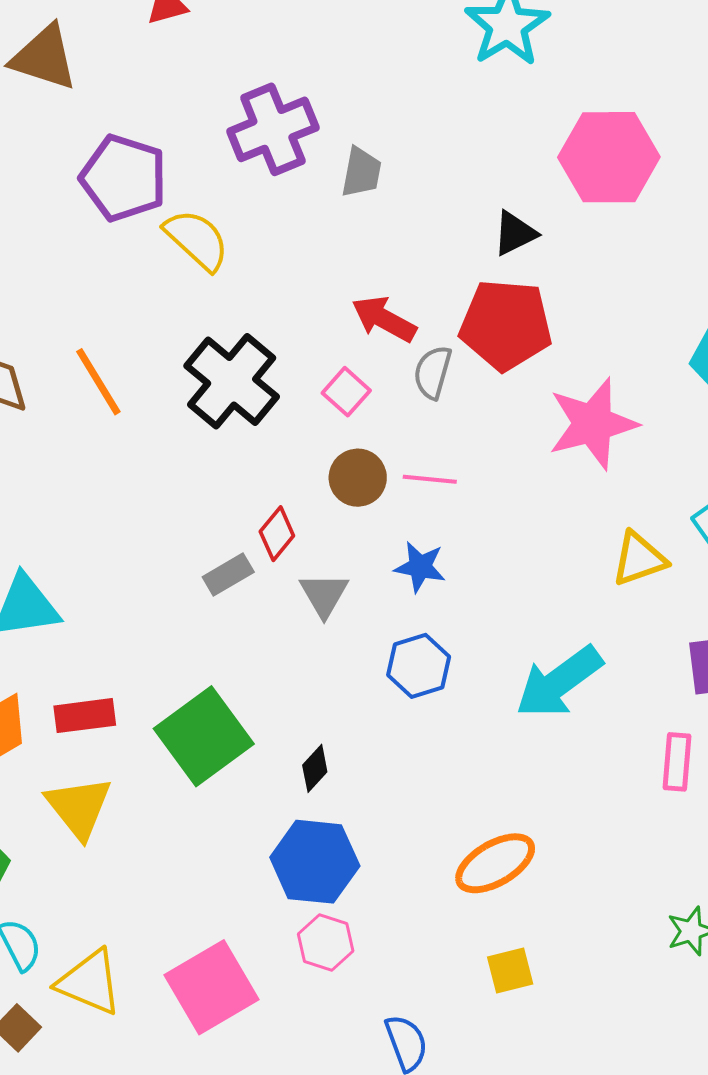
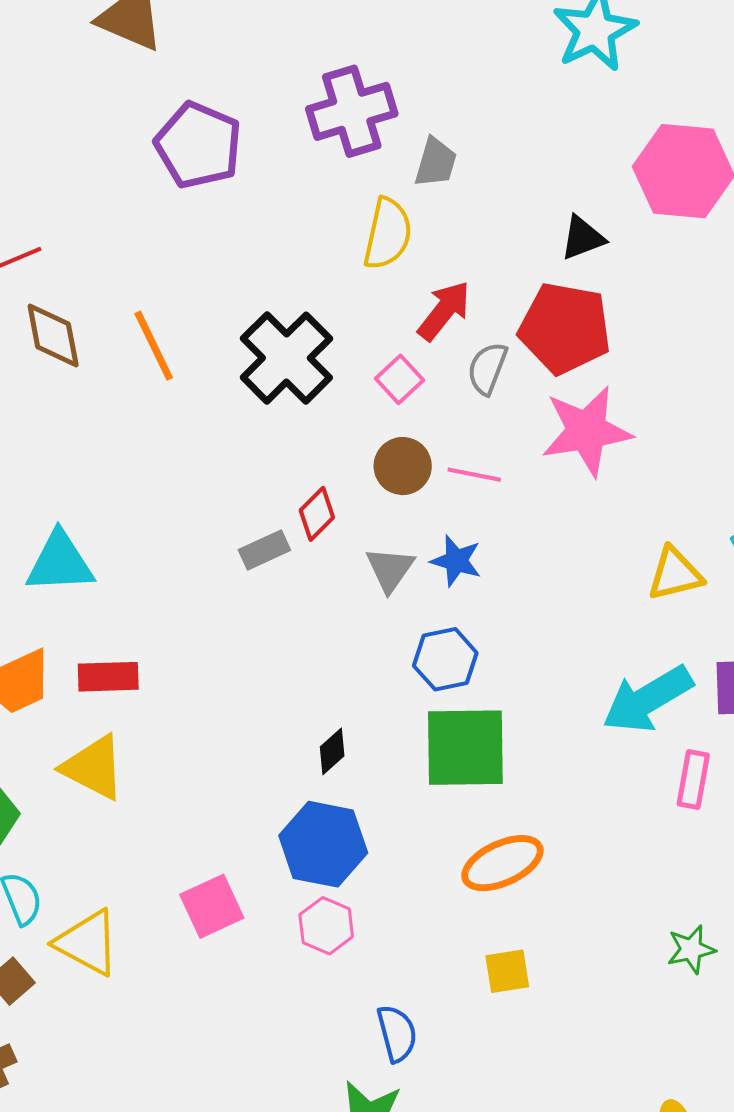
yellow semicircle: (197, 240) -> (388, 234), moved, turned 54
red arrow: (384, 319) -> (444, 311), turned 94
pink star: (593, 424) -> (587, 431), moved
gray triangle: (324, 595) -> (390, 569), moved
cyan arrow: (559, 682) -> (648, 699), moved
green square: (204, 736) -> (465, 748), moved, turned 30
yellow triangle: (79, 807) -> (94, 767), turned -30
pink square: (211, 987) -> (212, 906), moved, size x0.7

